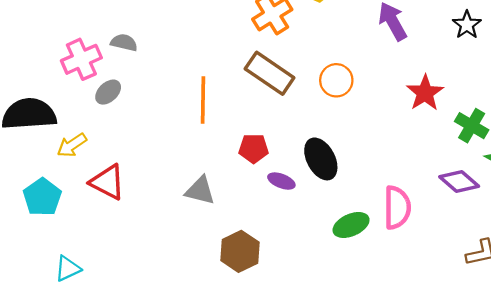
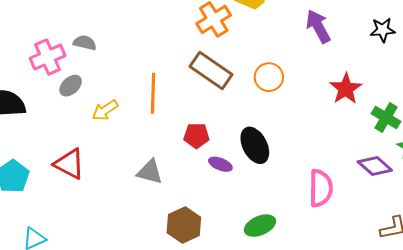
black star: (467, 25) -> (383, 30), turned 30
yellow arrow: (72, 145) -> (105, 110), moved
green ellipse: (351, 225) -> (260, 226), moved

